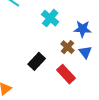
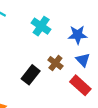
brown cross: (67, 47) -> (55, 63), moved
red rectangle: (66, 74) -> (80, 85), moved

